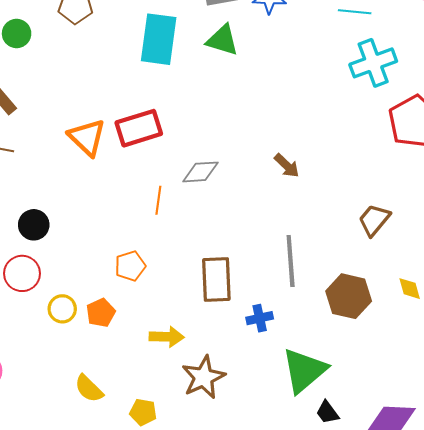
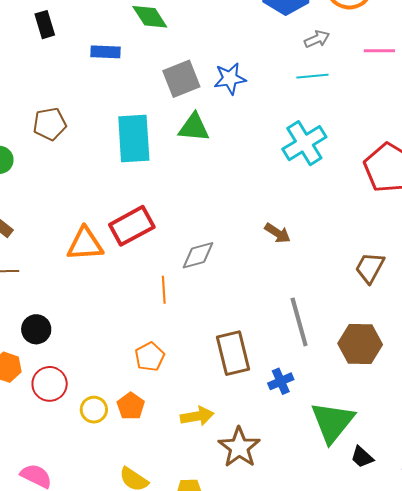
cyan cross: (373, 63) -> (304, 143), moved
orange triangle: (87, 137) -> (85, 244), turned -36
black circle: (34, 225) -> (36, 329), moved

